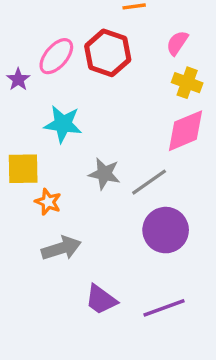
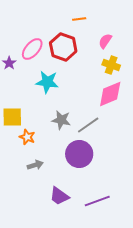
cyan star: (63, 124) -> (47, 82), moved
purple circle: (166, 230) -> (79, 154), moved
gray arrow: (61, 248) -> (35, 165), size x0.7

